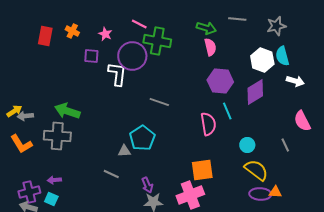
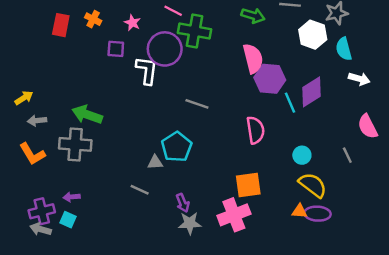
pink semicircle: (210, 47) -> (253, 58), moved, size x1.4
white hexagon: (262, 60) -> (313, 35), moved
yellow arrow: (14, 111) -> (24, 98), moved
cyan line: (227, 111) -> (290, 103), moved
orange triangle: (275, 192) -> (300, 211), moved

